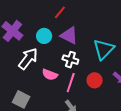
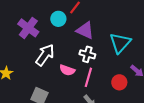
cyan circle: (44, 36) -> (58, 19), moved
red circle: (95, 80) -> (119, 82), moved

